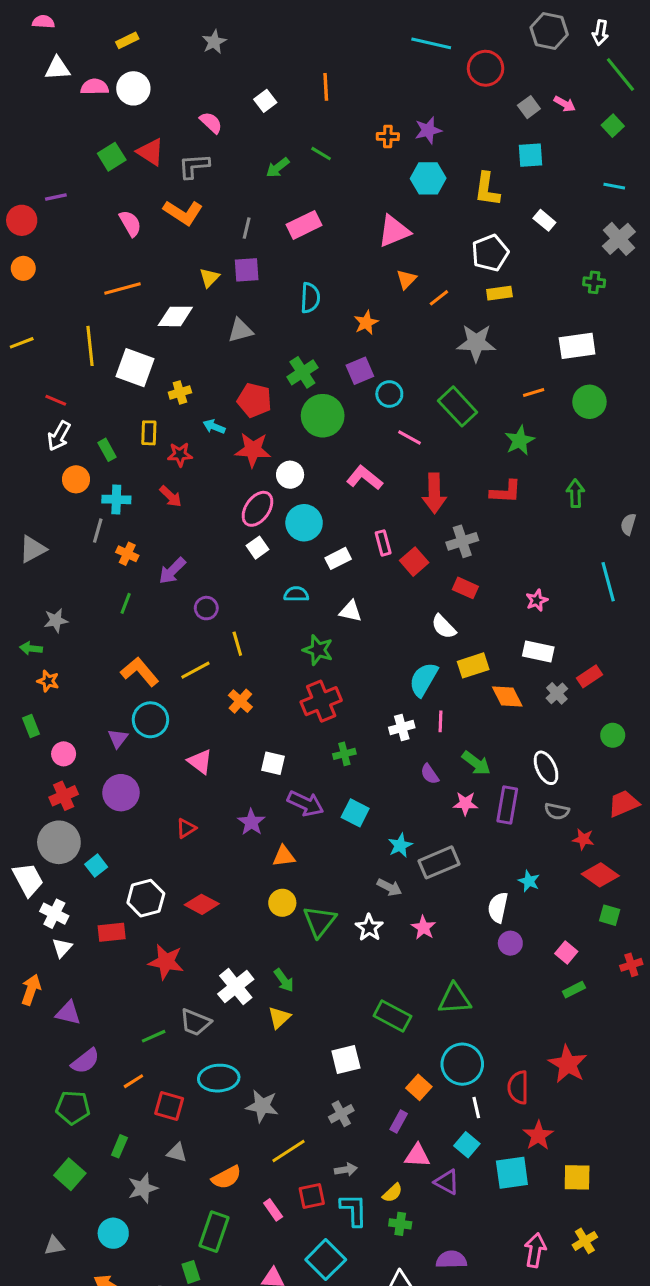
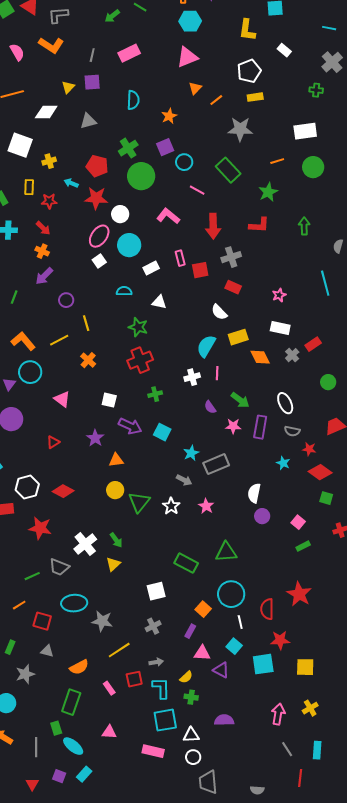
cyan hexagon: (428, 178) -> (190, 21), moved
orange cross: (127, 554) -> (42, 251), moved
red square: (414, 562) -> (200, 270), turned 30
cyan star: (529, 881) -> (283, 463), moved
red star: (538, 1135) -> (280, 640), turned 30
cyan square: (326, 1260) -> (165, 720), moved, turned 35

